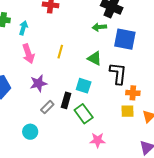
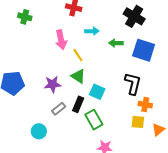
green arrow: (99, 27) -> (116, 43), moved
cyan arrow: (23, 28) -> (92, 31), moved, turned 64
yellow line: (60, 52) -> (78, 55), turned -56
pink arrow: (28, 54) -> (61, 40), moved
green triangle: (95, 58) -> (78, 76), moved

